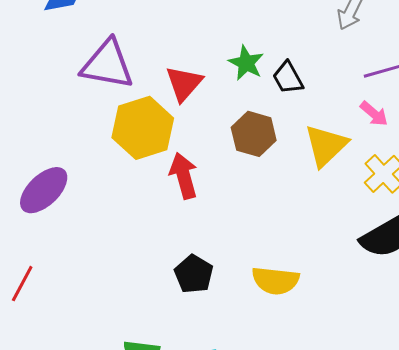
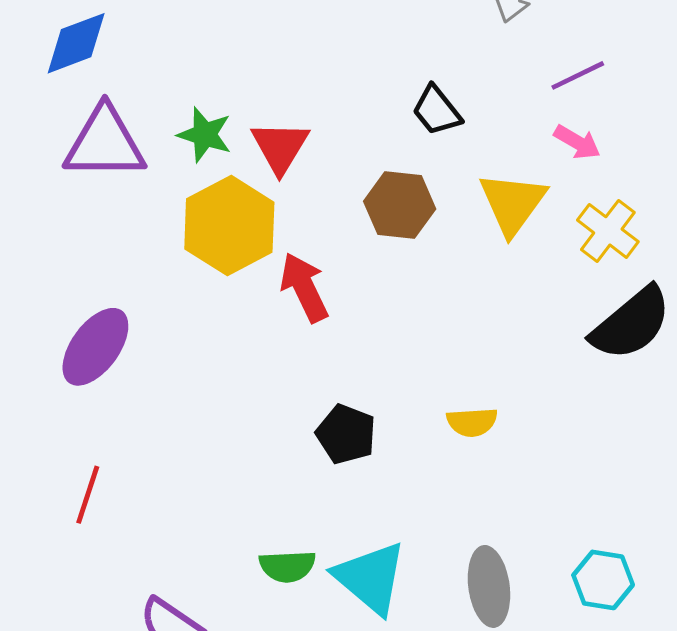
green star: (246, 63) -> (205, 135), moved
purple triangle: (107, 64) -> (105, 143), moved
yellow semicircle: (275, 281) -> (472, 422), size x0.7

